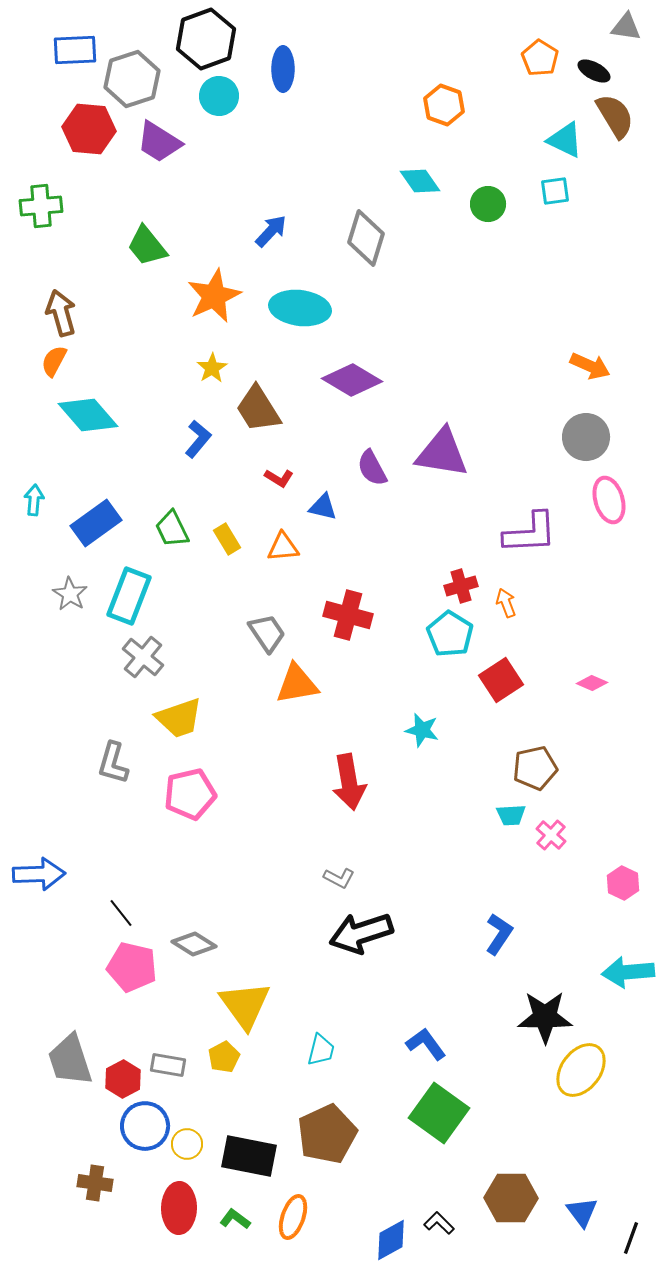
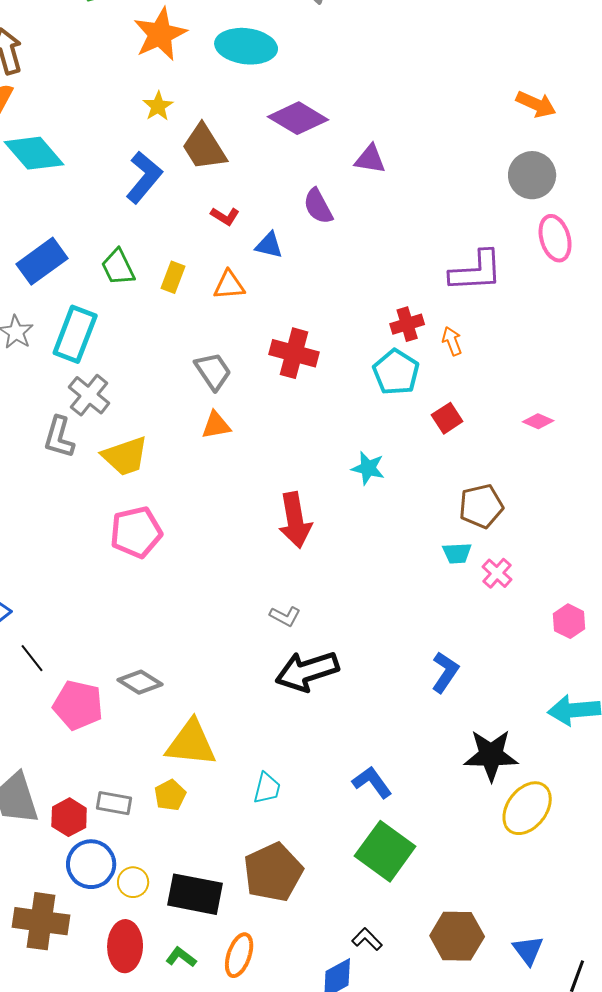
blue L-shape: (198, 439) -> (144, 177), size x1.4
purple triangle: (442, 453) -> (370, 159), moved, size x0.6
yellow rectangle: (227, 539) -> (173, 277), turned 52
red square: (501, 680) -> (447, 418), size x0.7
orange triangle: (297, 684) -> (216, 425), moved, size x0.7
gray L-shape: (113, 763) -> (59, 437), moved
black line: (121, 913) -> (32, 658), moved
yellow triangle: (245, 1005) -> (191, 743), turned -48
brown cross: (95, 1183) -> (41, 921), size x1.6
black L-shape: (439, 1223) -> (367, 939), moved

